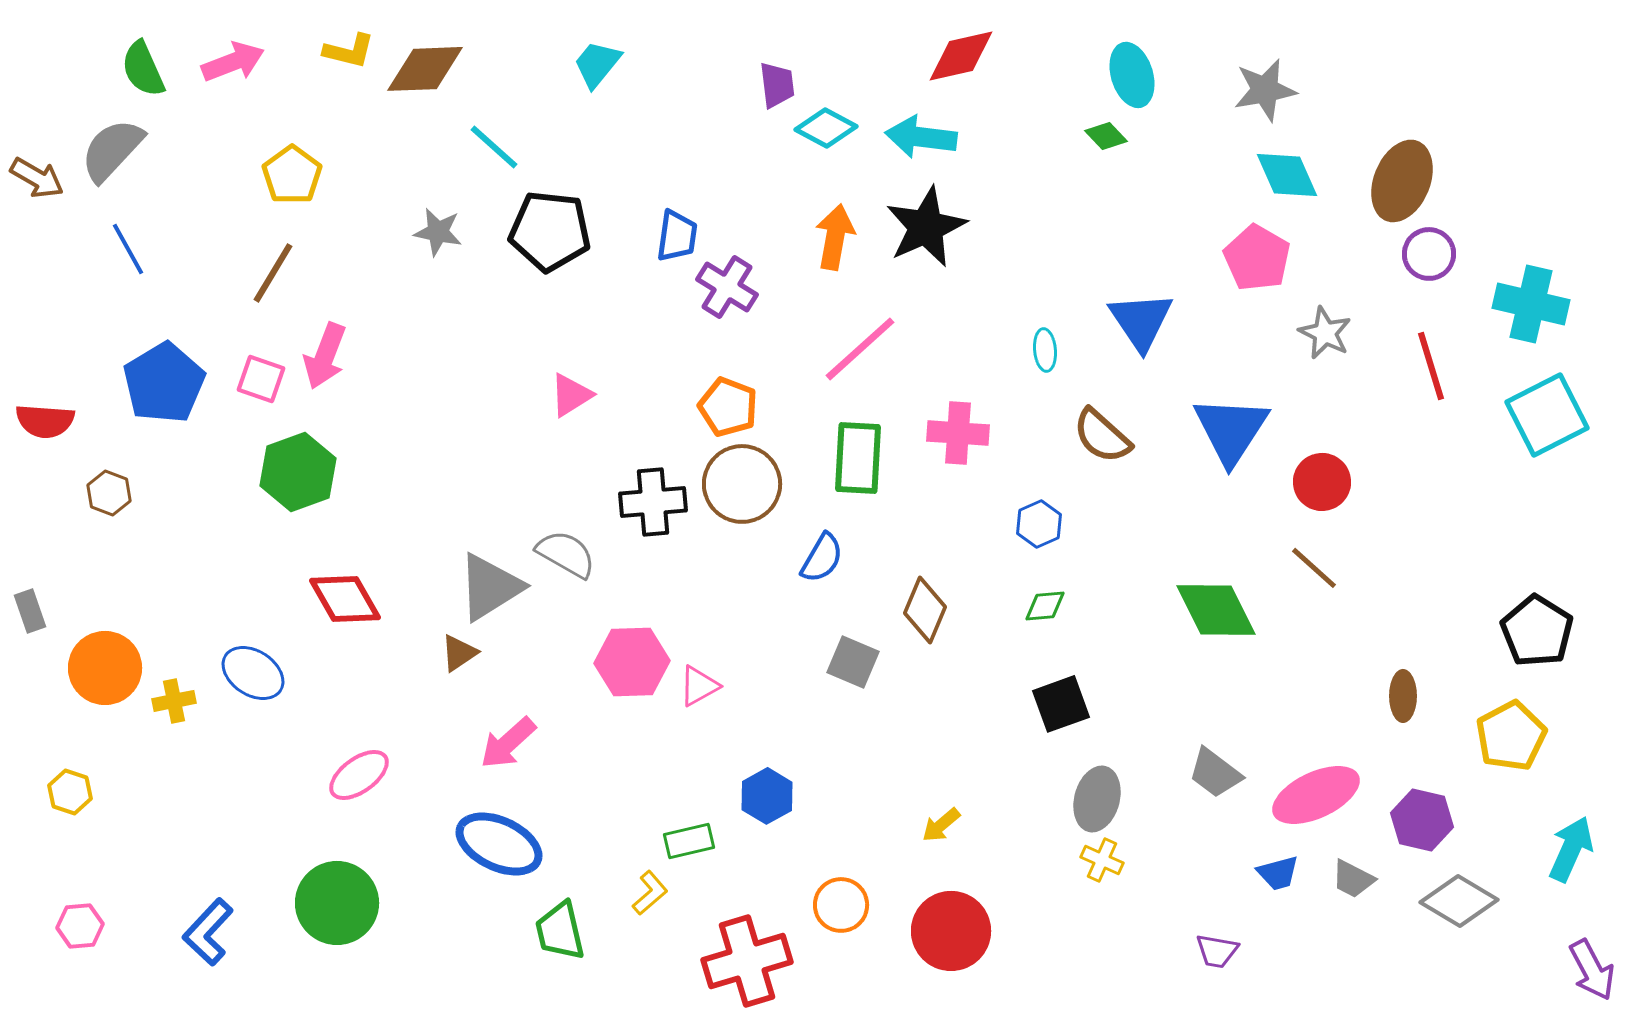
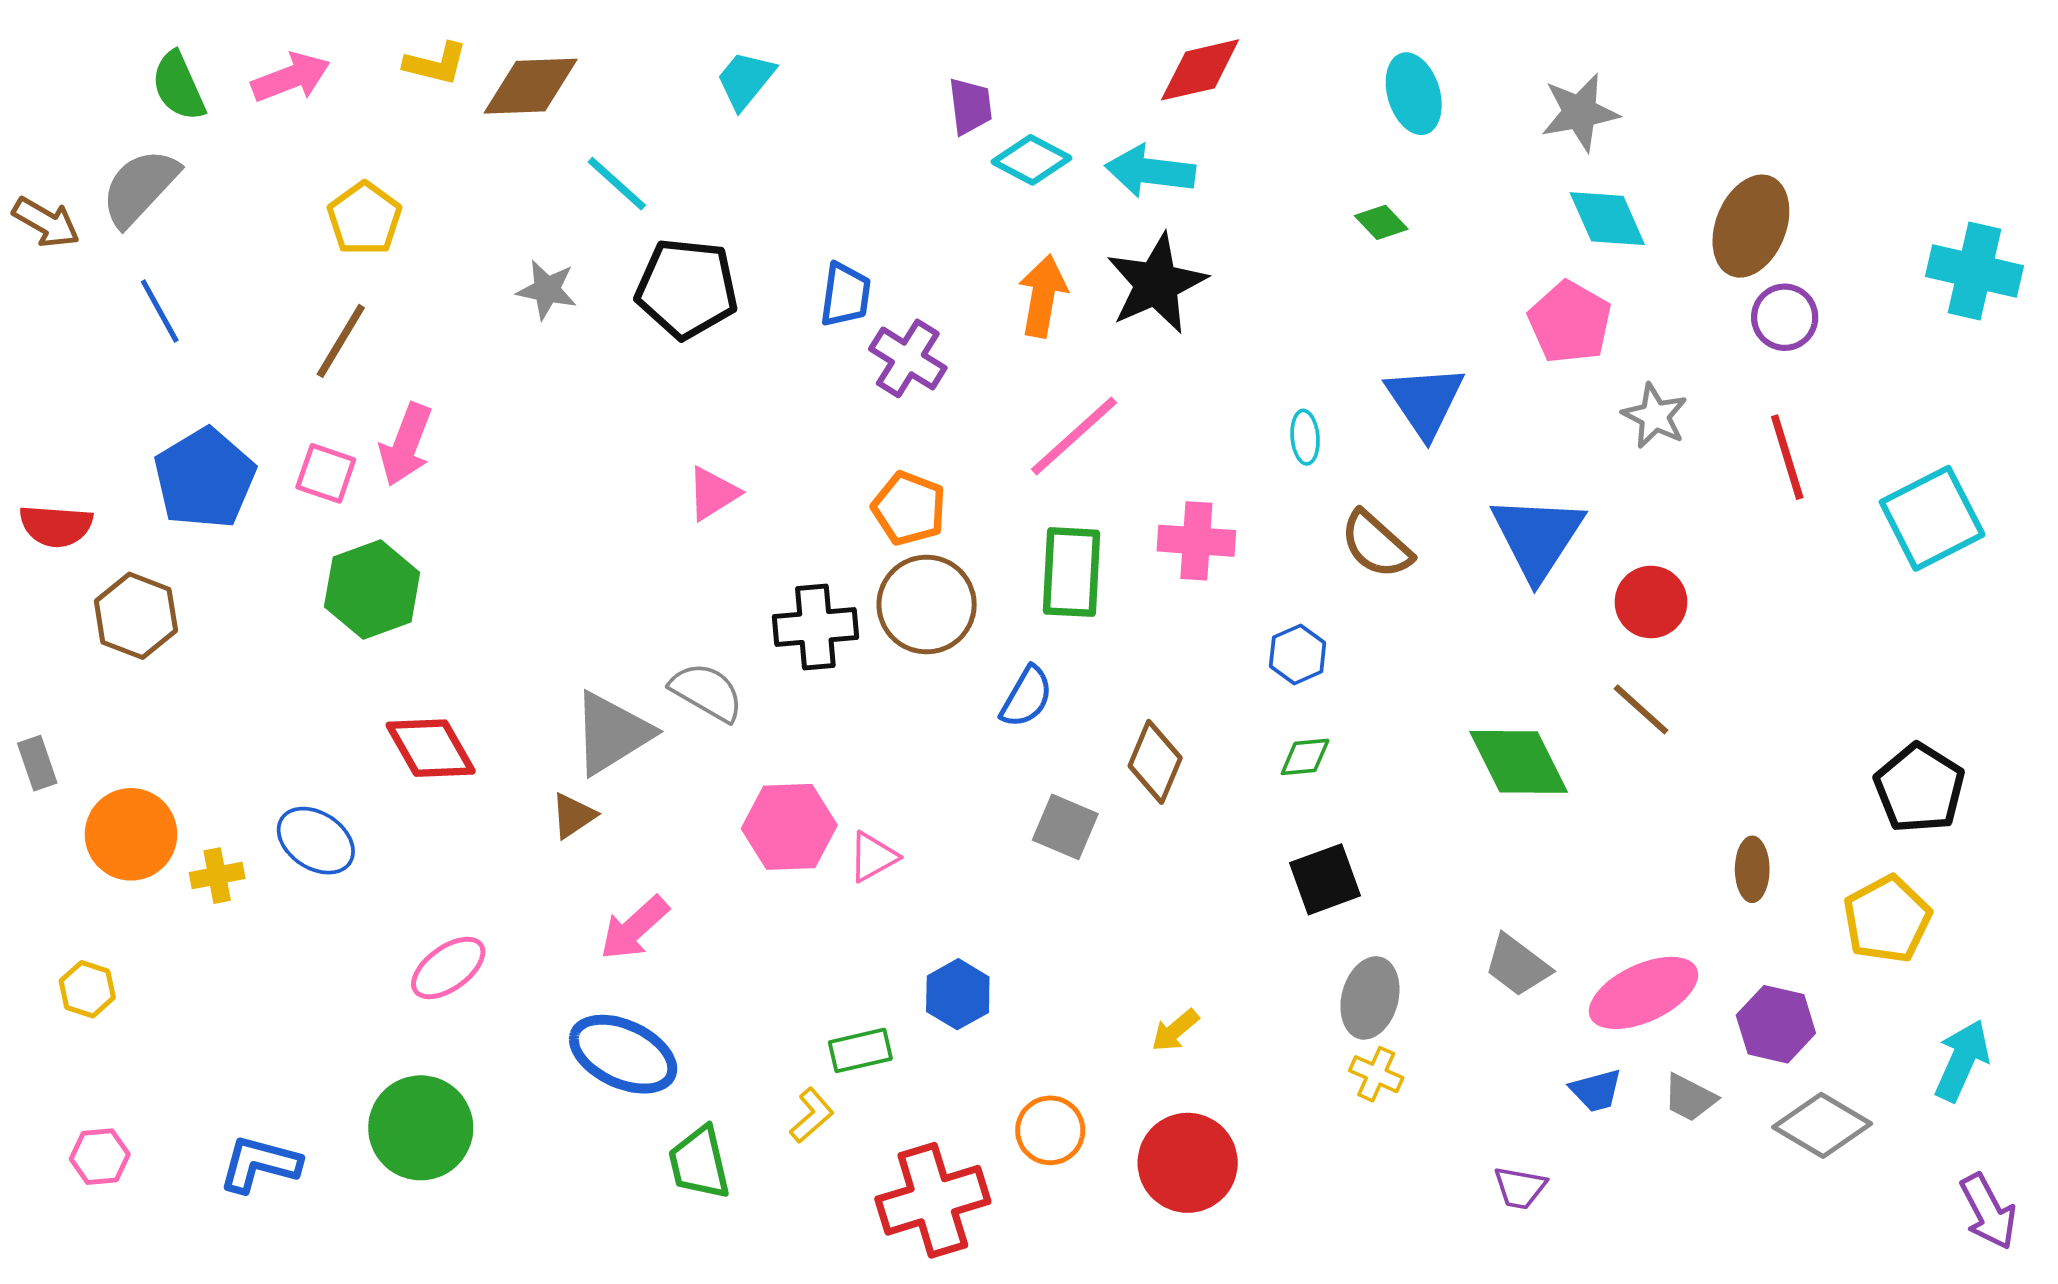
green diamond: (1106, 136) -> (1381, 222), moved
cyan cross: (1531, 304) -> (1974, 271), moved
brown hexagon: (109, 493) -> (136, 616), size x1.5
blue L-shape: (208, 932) -> (260, 1164), turned 62

